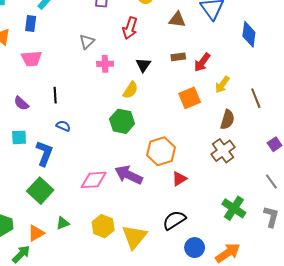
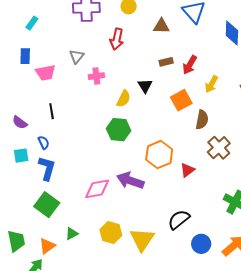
blue rectangle: (31, 23) -> (25, 56), moved
pink trapezoid: (32, 59) -> (45, 73), moved
black triangle: (143, 65) -> (145, 86), moved
brown semicircle: (227, 120) -> (202, 120), moved
blue semicircle: (63, 126) -> (44, 143), moved, turned 48
red triangle: (179, 179) -> (187, 170), moved

